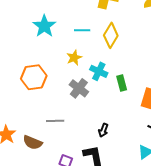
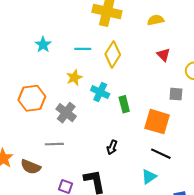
cyan star: (44, 26) -> (43, 45), size x0.7
gray cross: (79, 88) -> (66, 113), moved
black arrow: (103, 130) -> (112, 147), moved

